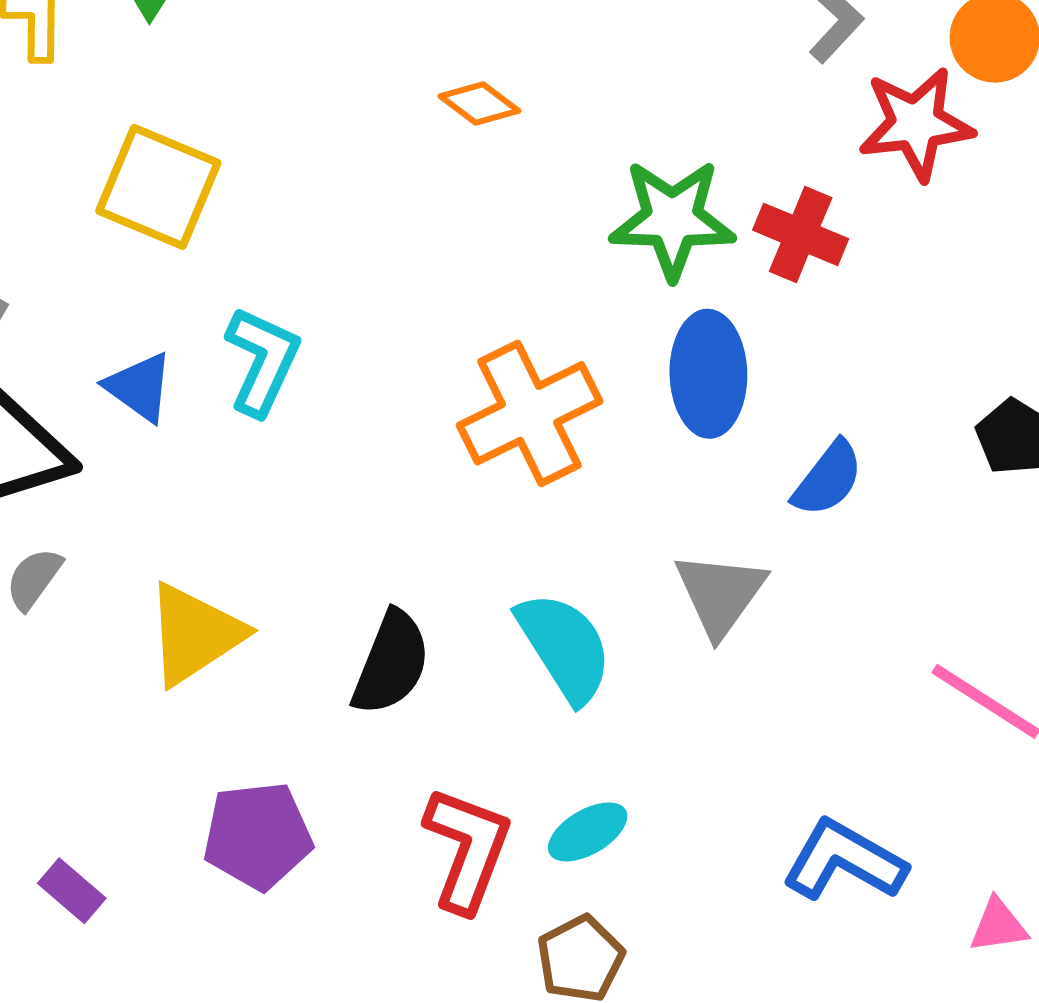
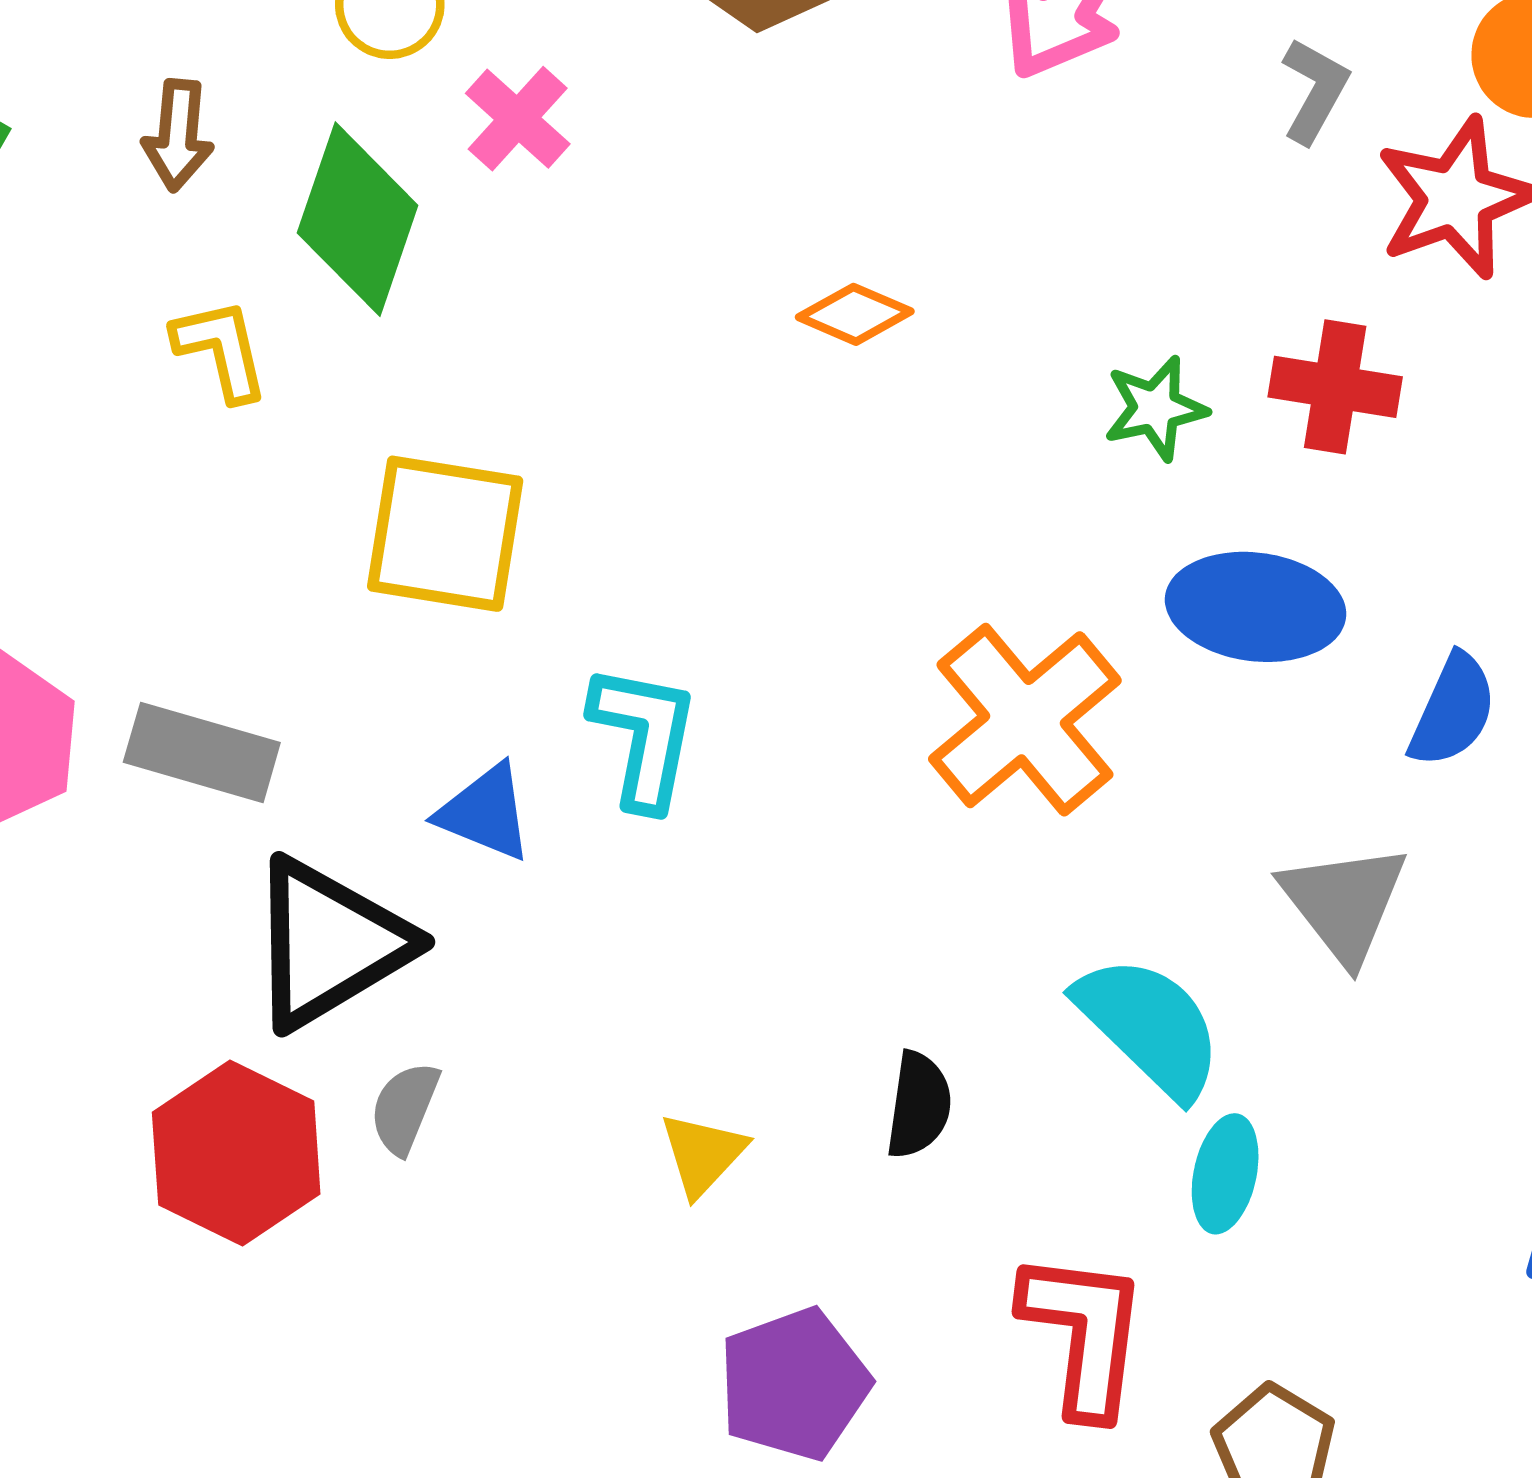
green star: (672, 219) -> (1155, 408), size x0.6
blue ellipse: (708, 374) -> (1256, 607), turned -68
yellow triangle: (195, 634) -> (703, 1154), moved, size x0.6
black semicircle: (391, 663) -> (919, 1105), size x0.7
cyan ellipse: (588, 832) -> (1225, 1174), moved, turned -34

